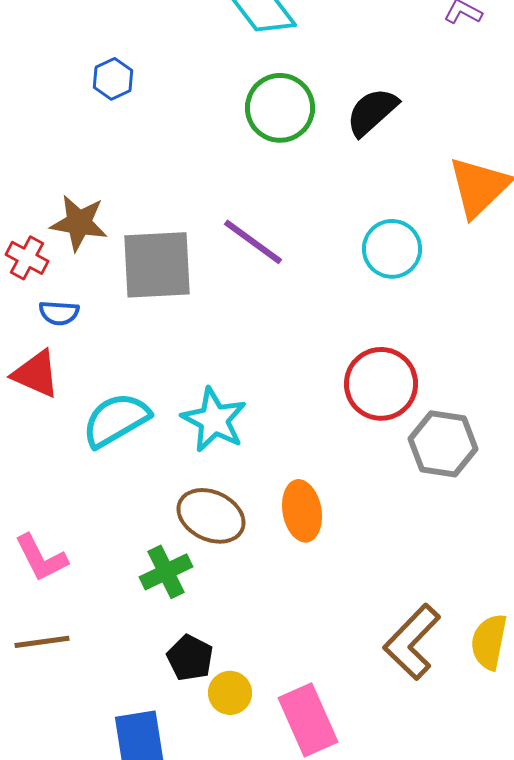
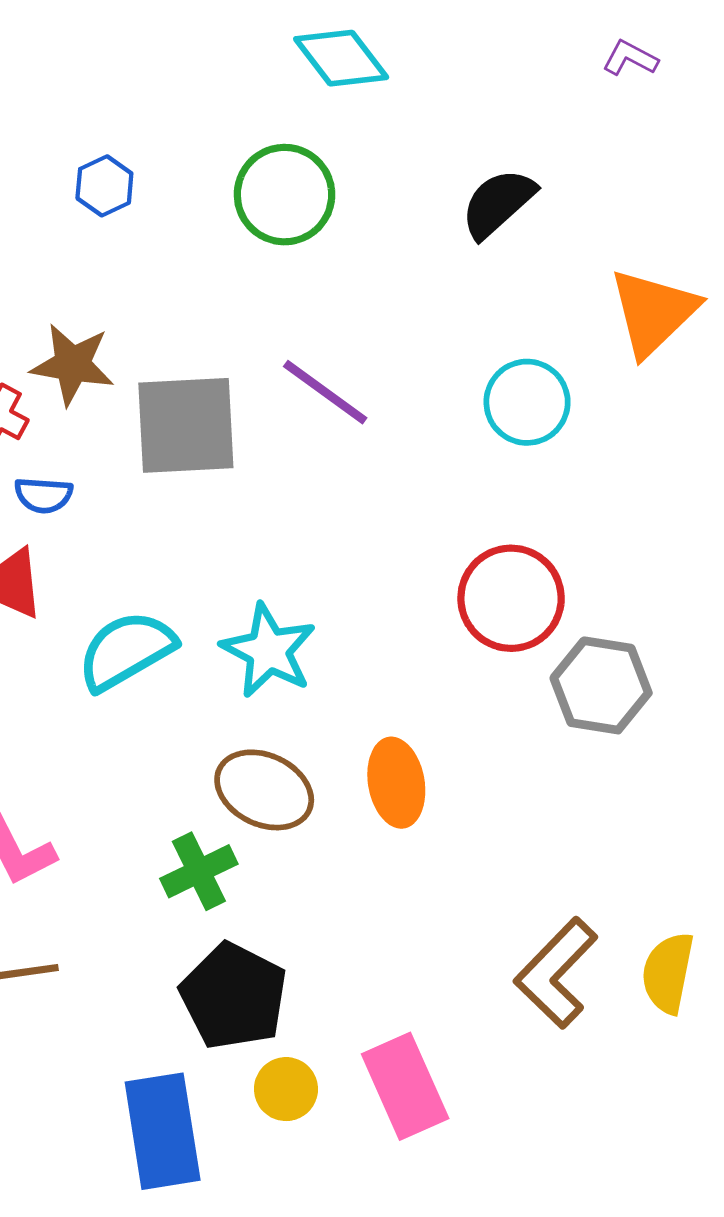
blue hexagon: (113, 79) -> (104, 186), moved
green circle: (280, 108) -> (285, 195), moved
black pentagon: (190, 658) -> (234, 996), size x1.6
yellow circle: (230, 693) -> (286, 1089), moved

